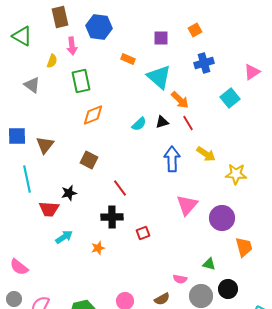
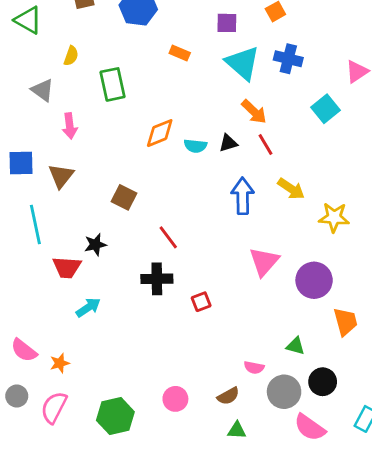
pink arrow: (72, 46) -> (70, 126), moved
blue cross: (204, 63) -> (288, 59), turned 30
cyan triangle: (159, 77) -> (243, 63), moved
orange diamond: (93, 115) -> (160, 133), moved
cyan semicircle: (139, 124) -> (195, 146), turned 49
orange star: (98, 248) -> (60, 363), moved

